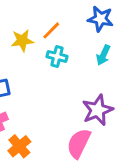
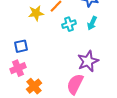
cyan cross: (57, 56) -> (69, 24), moved, turned -32

